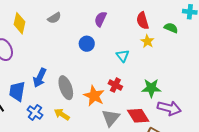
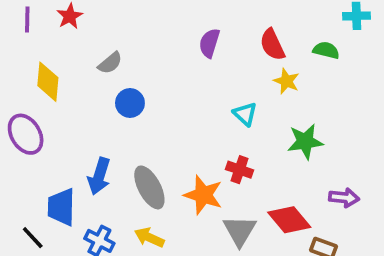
purple semicircle: (101, 19) -> (209, 43), moved
blue circle: (87, 44) -> (130, 103), moved
green star: (151, 88) -> (305, 142), moved
purple arrow: (169, 108) -> (344, 198), size x0.7

